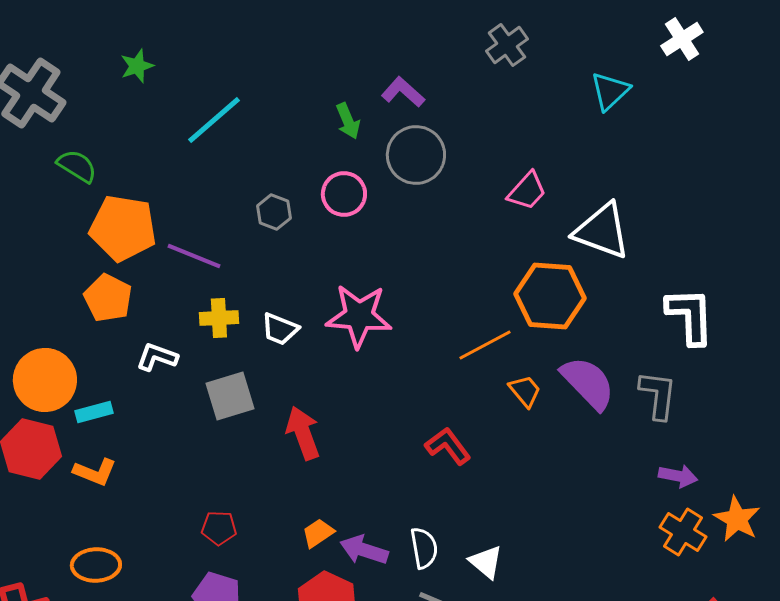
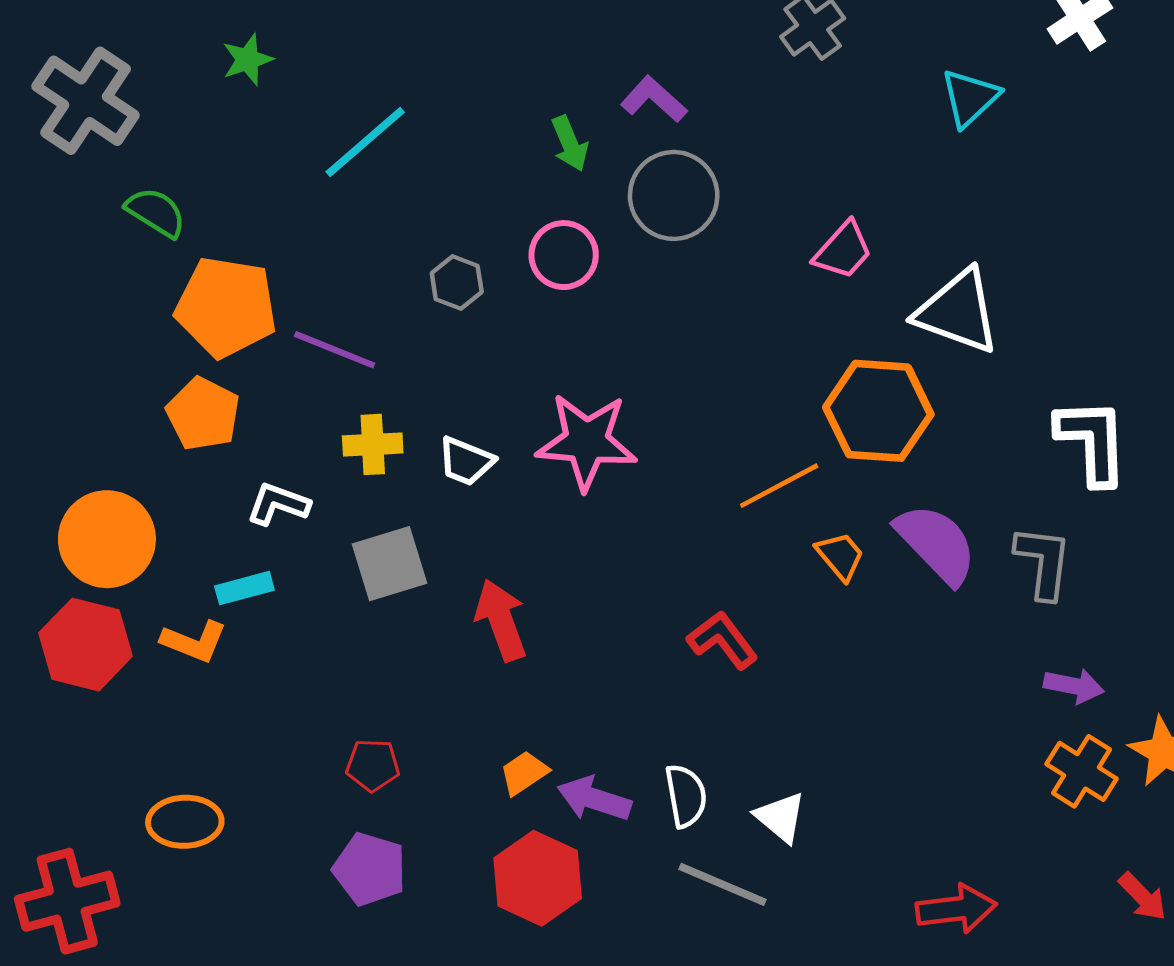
cyan rectangle: (94, 412) -> (244, 588), moved
orange L-shape: (95, 472) -> (194, 642), moved

